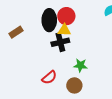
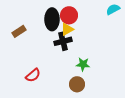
yellow triangle: (64, 30) -> (67, 29), turned -32
red semicircle: (49, 77) -> (33, 75), moved

